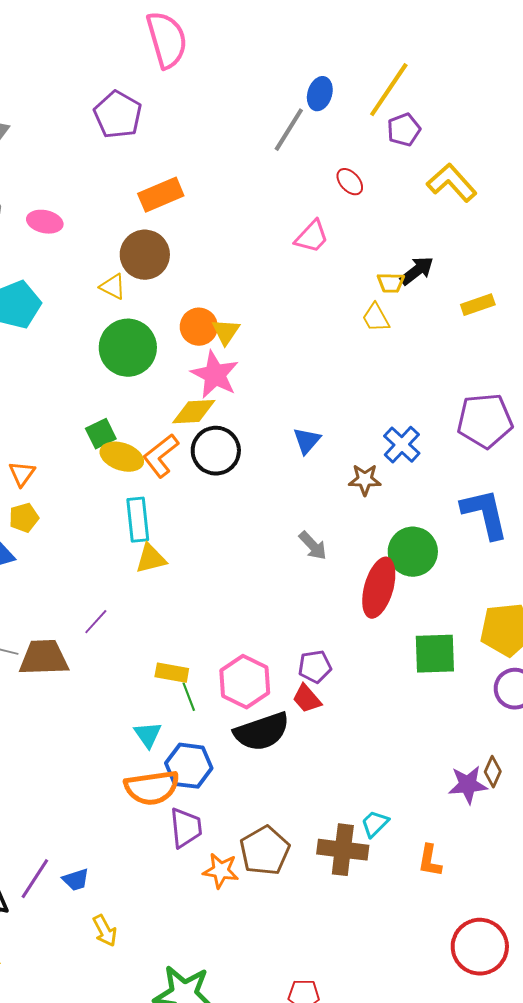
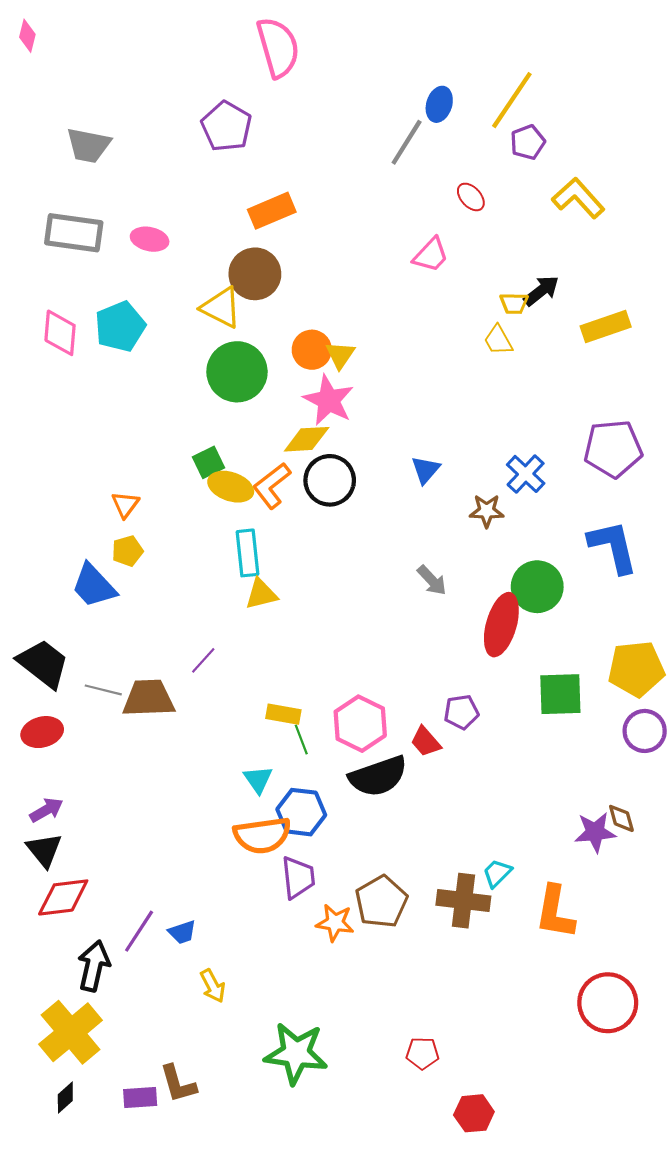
yellow triangle: (113, 287) -> (221, 308), size x1.5
yellow rectangle: (478, 305) -> (606, 327), size x1.4
purple pentagon: (315, 667) -> (461, 712), moved
brown diamond: (493, 772) -> (621, 818), turned -40
orange L-shape: (430, 861) -> (555, 912), size x1.6

